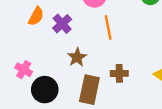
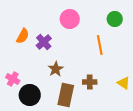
orange line: (108, 27) -> (100, 45), moved

